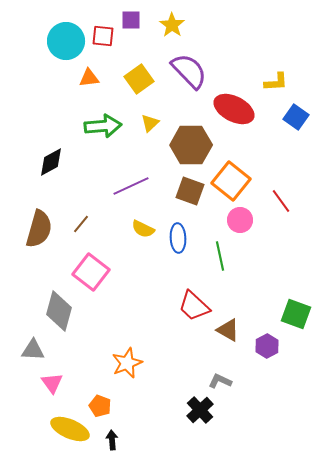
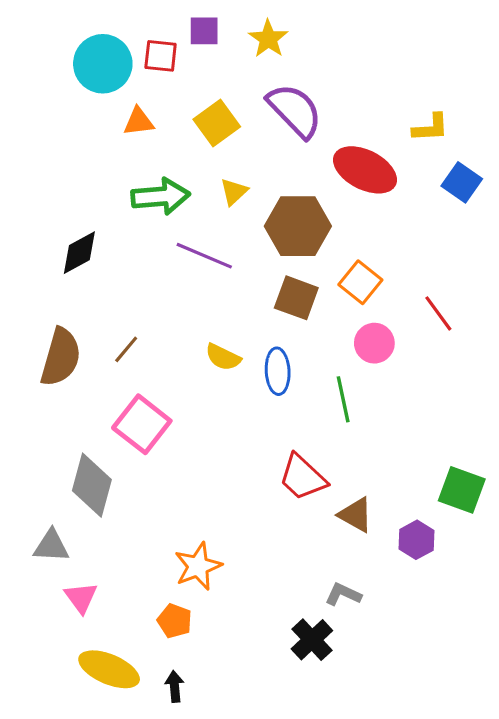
orange square: (231, 181) -> (360, 282), size x0.7
purple line: (131, 186) -> (204, 256), moved, turned 48
orange pentagon: (100, 406) -> (175, 621), moved

